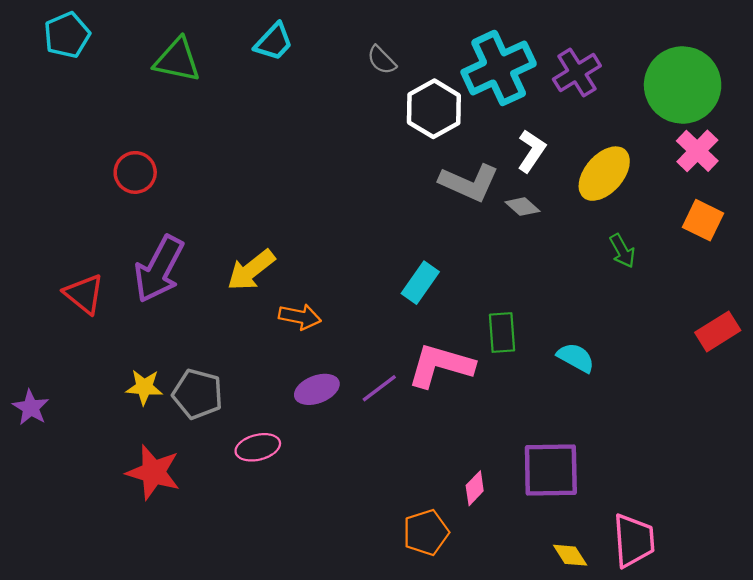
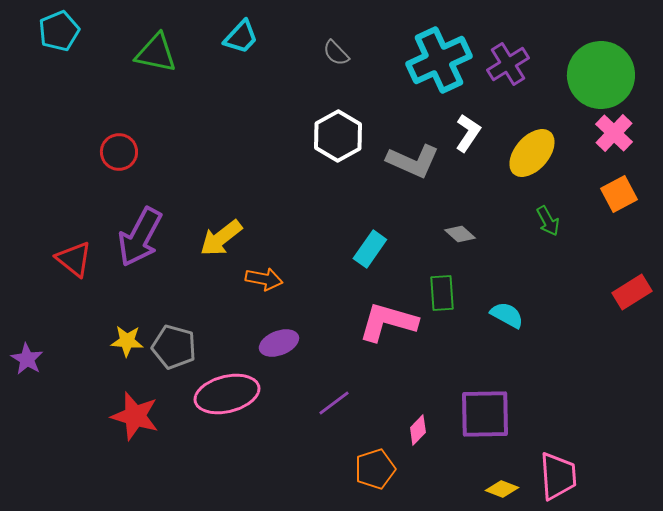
white hexagon: (434, 109) -> (338, 136), moved
gray diamond: (522, 207) -> (460, 234), moved
orange square: (703, 220) -> (619, 194), turned 36
purple line: (379, 388) -> (334, 403), moved
pink ellipse: (258, 447) -> (227, 394), size x1.6
yellow diamond: (570, 555) -> (502, 489), turned -36

